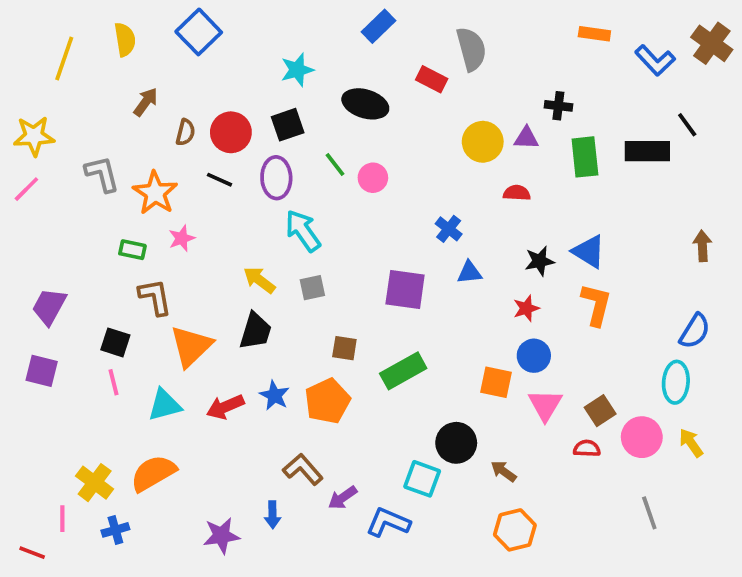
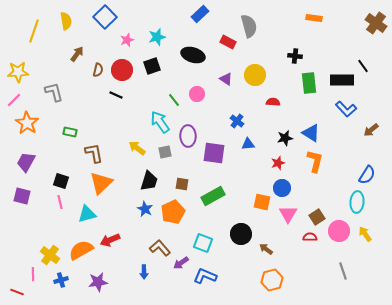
blue L-shape: (655, 60) -> (346, 109), moved
purple triangle: (526, 138) -> (226, 79), moved, turned 32
green line: (335, 164) -> (174, 100), moved
purple ellipse: (276, 178) -> (188, 136), moved
orange star: (155, 193) -> (27, 123), moved
pink star: (182, 238) -> (127, 40), moved
brown arrow: (702, 246) -> (371, 130), turned -126
brown L-shape: (155, 297) -> (94, 153), moved
black trapezoid: (256, 331) -> (149, 181), moved
red arrow: (225, 407) -> (110, 240), moved
cyan square: (422, 479) -> (203, 243), moved
purple star: (221, 536) -> (98, 282), moved

